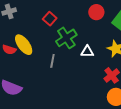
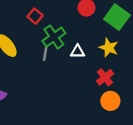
gray line: (52, 61) -> (45, 53), moved

